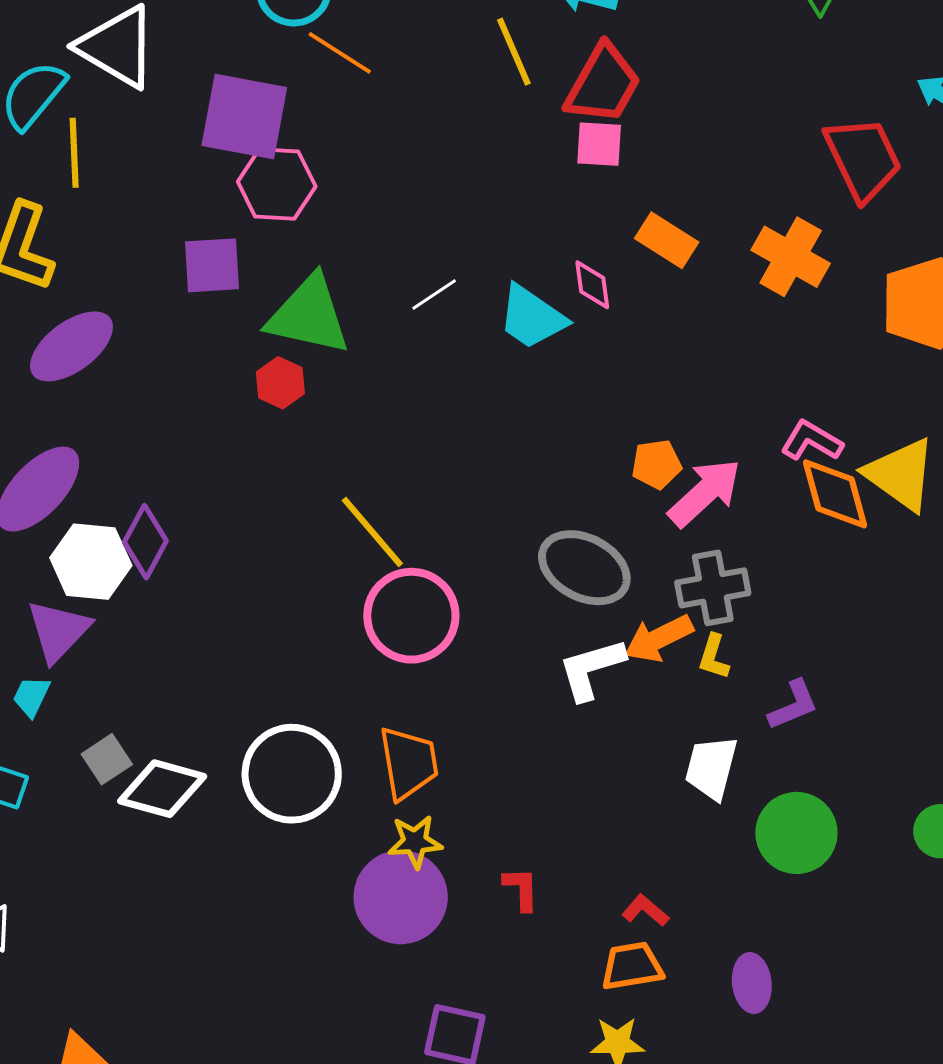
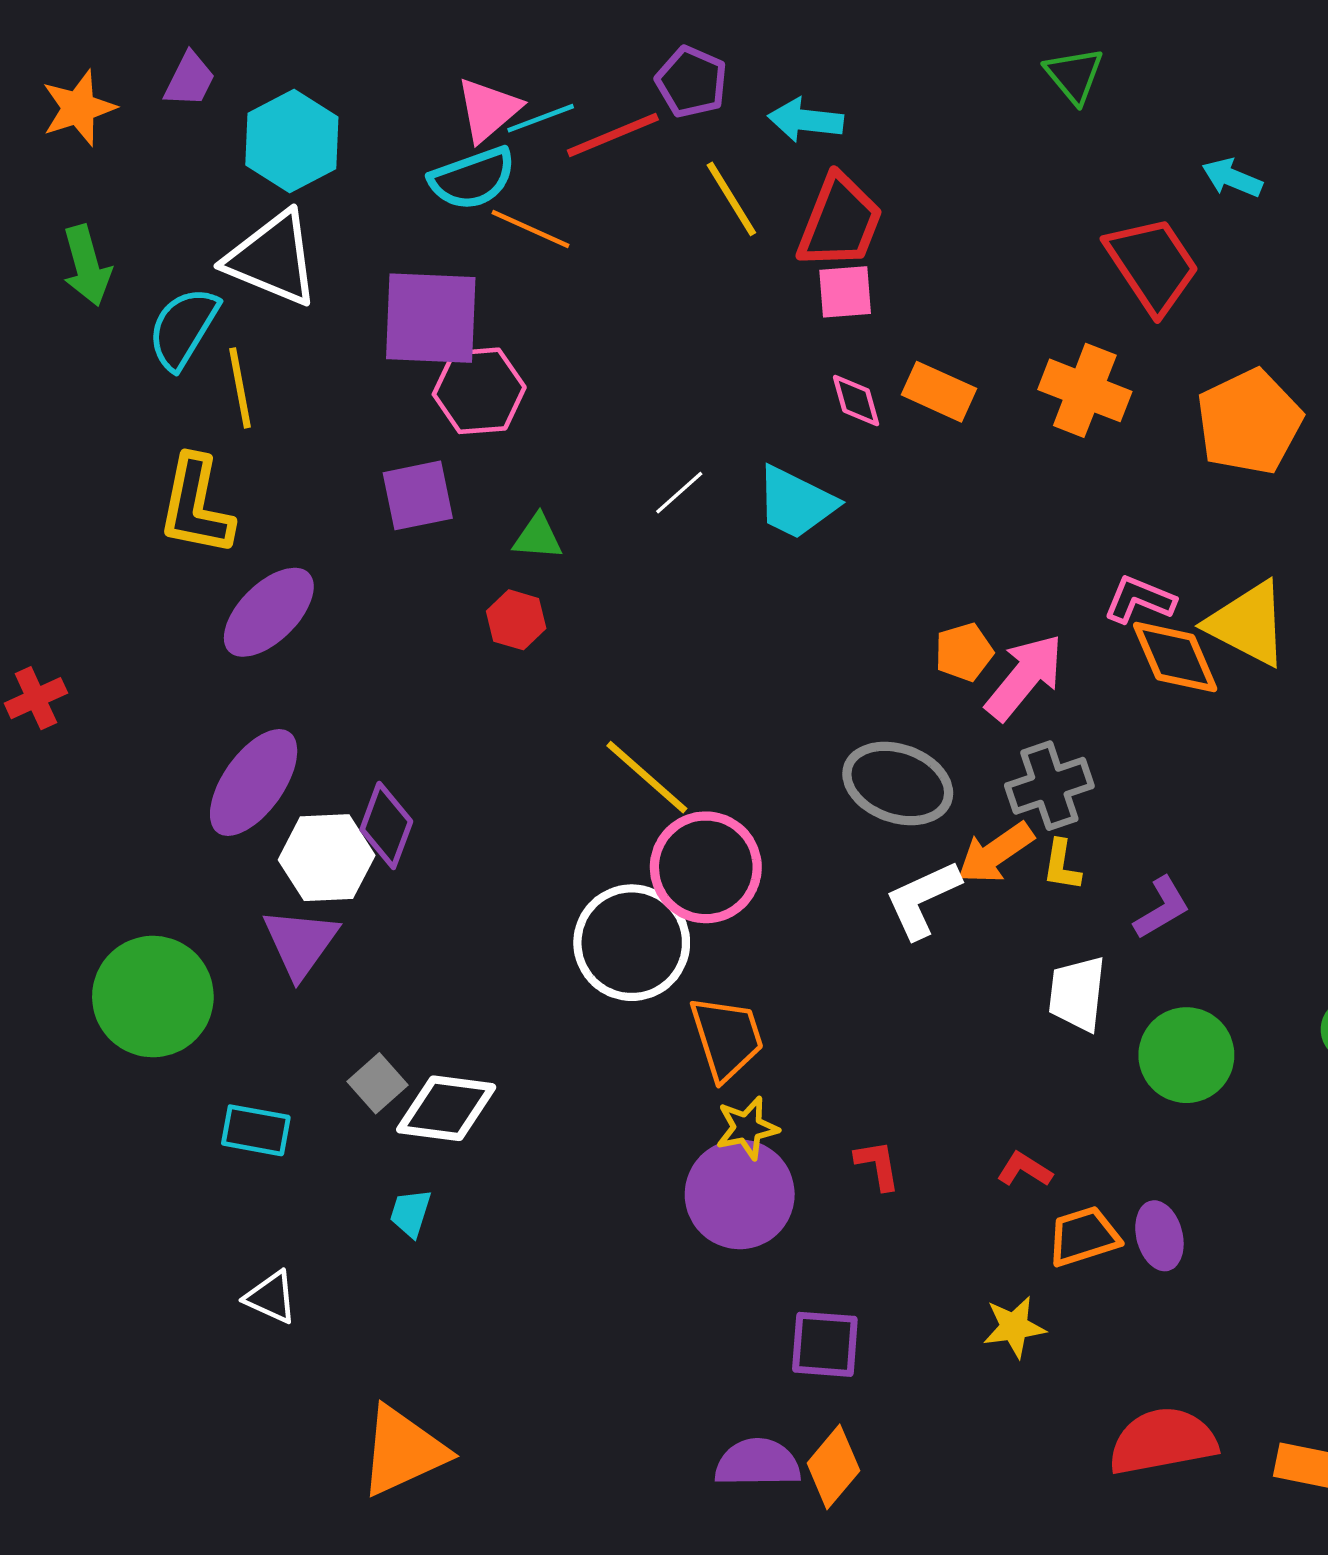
pink diamond: (592, 285) -> (856, 400), moved
green triangle: (309, 315) -> (538, 537), size x0.5
cyan trapezoid: (31, 696) -> (410, 1213), moved
white circle: (292, 774) -> (632, 943), moved
orange trapezoid: (632, 966) -> (1084, 1236), moved

